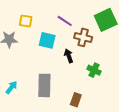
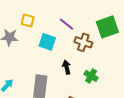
black arrow: (69, 56) -> (67, 67), moved

